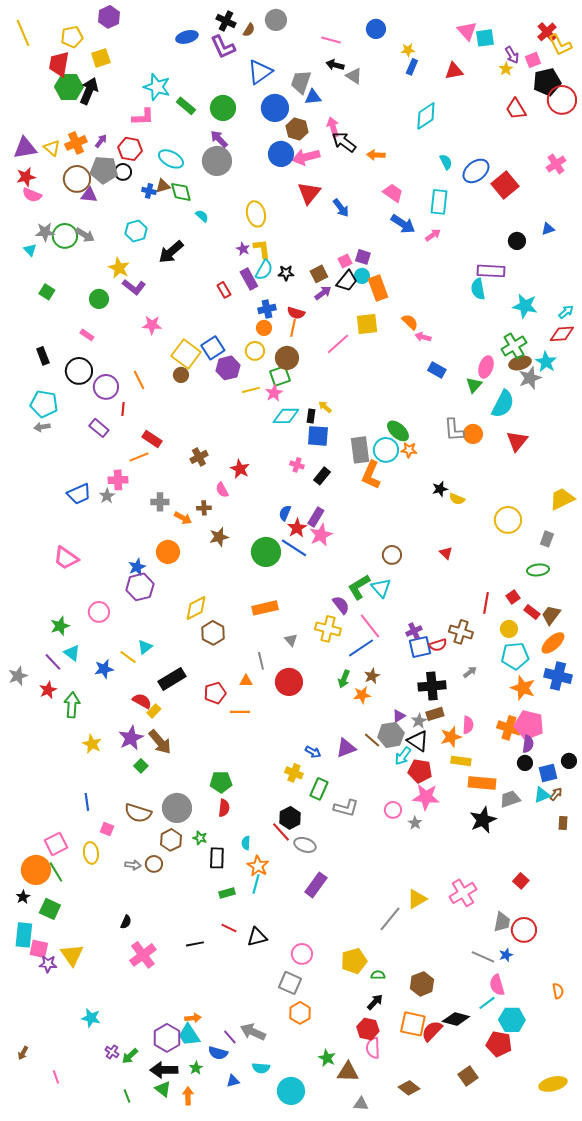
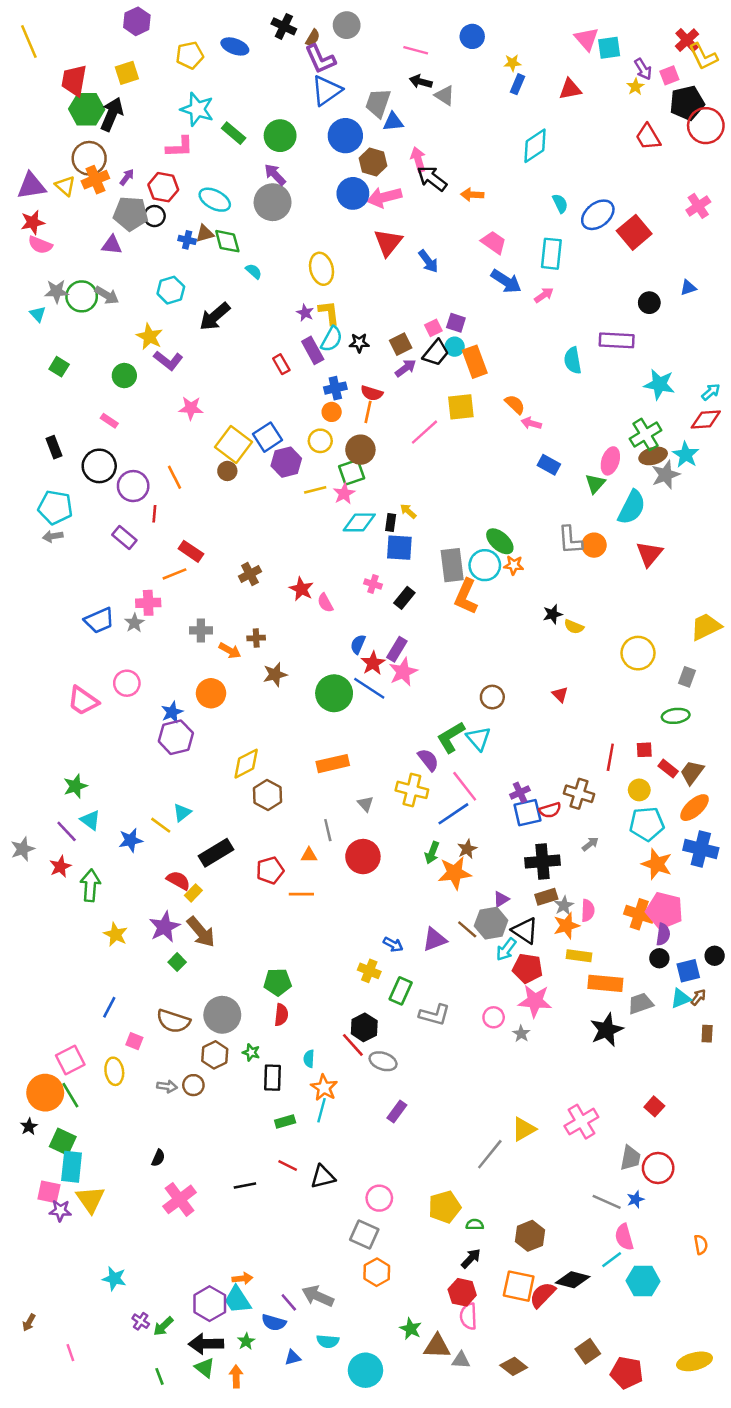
yellow pentagon: (72, 37) -> (190, 55), moved
blue ellipse: (187, 37) -> (235, 46), turned 35
purple L-shape: (223, 47) -> (320, 59), moved
brown circle: (77, 179) -> (89, 158), moved
cyan semicircle: (478, 289) -> (573, 360), moved
pink semicircle: (222, 490) -> (325, 603), moved
red square: (513, 597) -> (644, 750), turned 32
pink circle: (99, 612) -> (127, 683), moved
orange star: (362, 695) -> (455, 873), size x1.5
gray star: (419, 721) -> (564, 906), moved
blue line: (87, 802) -> (109, 1007), turned 36
purple rectangle: (316, 885) -> (397, 1111), size x0.7
cyan rectangle: (24, 935) -> (72, 1167), moved
red pentagon: (499, 1044) -> (627, 1373), moved
gray triangle: (361, 1104) -> (461, 1360), moved

